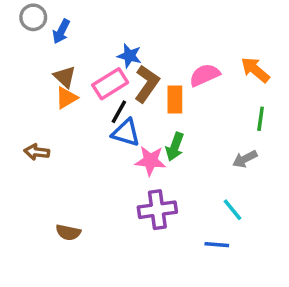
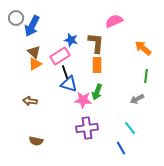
blue arrow: (61, 31) -> (32, 26), size x1.5
pink semicircle: (205, 75) -> (114, 21), moved
brown L-shape: (147, 84) -> (96, 43), moved, turned -30
black line: (119, 112) -> (65, 72), turned -48
brown arrow: (37, 152) -> (30, 101), moved
blue line: (217, 245) -> (121, 148), turned 56

